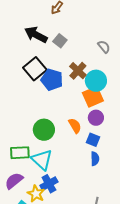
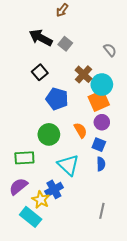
black square: (35, 69) -> (40, 72), size x0.7
blue pentagon: (52, 80) -> (57, 99), moved
cyan triangle: (42, 160) -> (68, 165), moved

